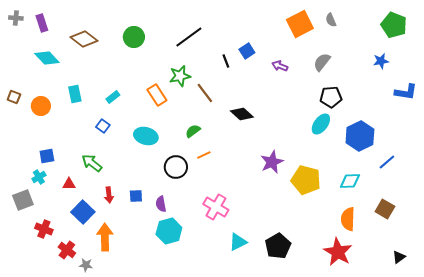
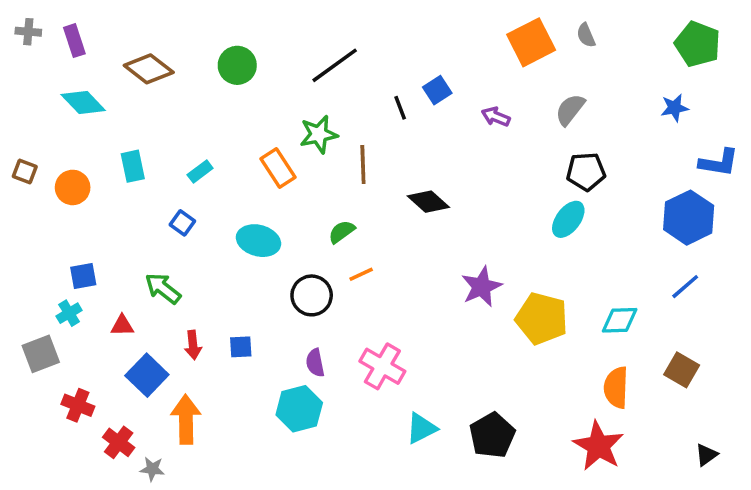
brown line: (205, 93) -> (363, 164), turned 35
blue hexagon: (360, 136) -> (689, 218), moved
purple semicircle: (161, 204) -> (315, 363), moved

